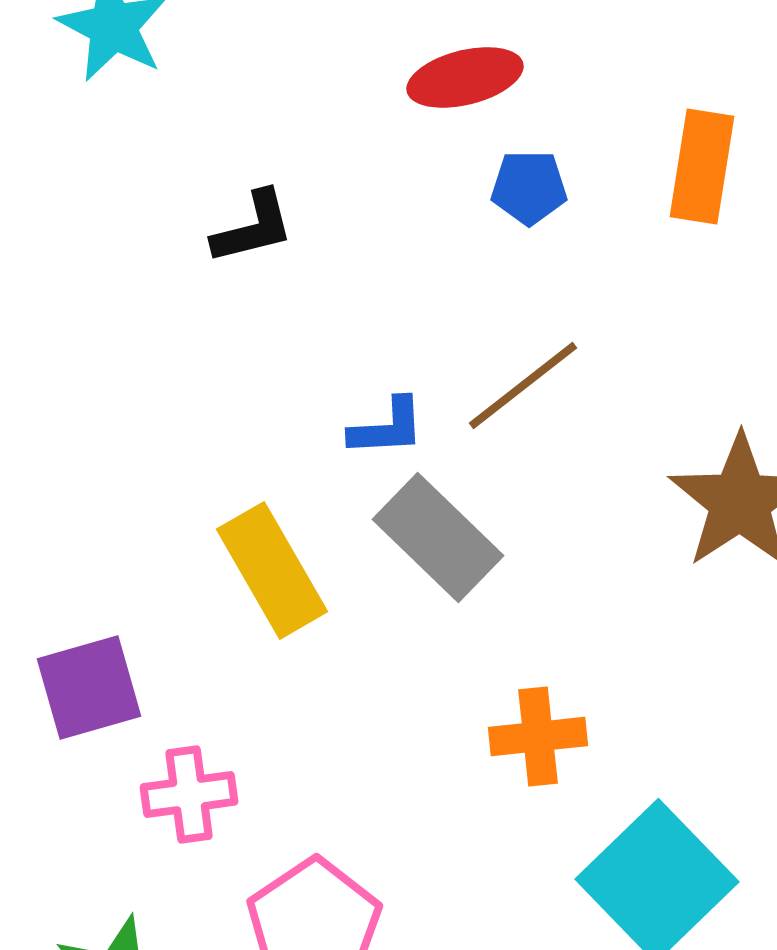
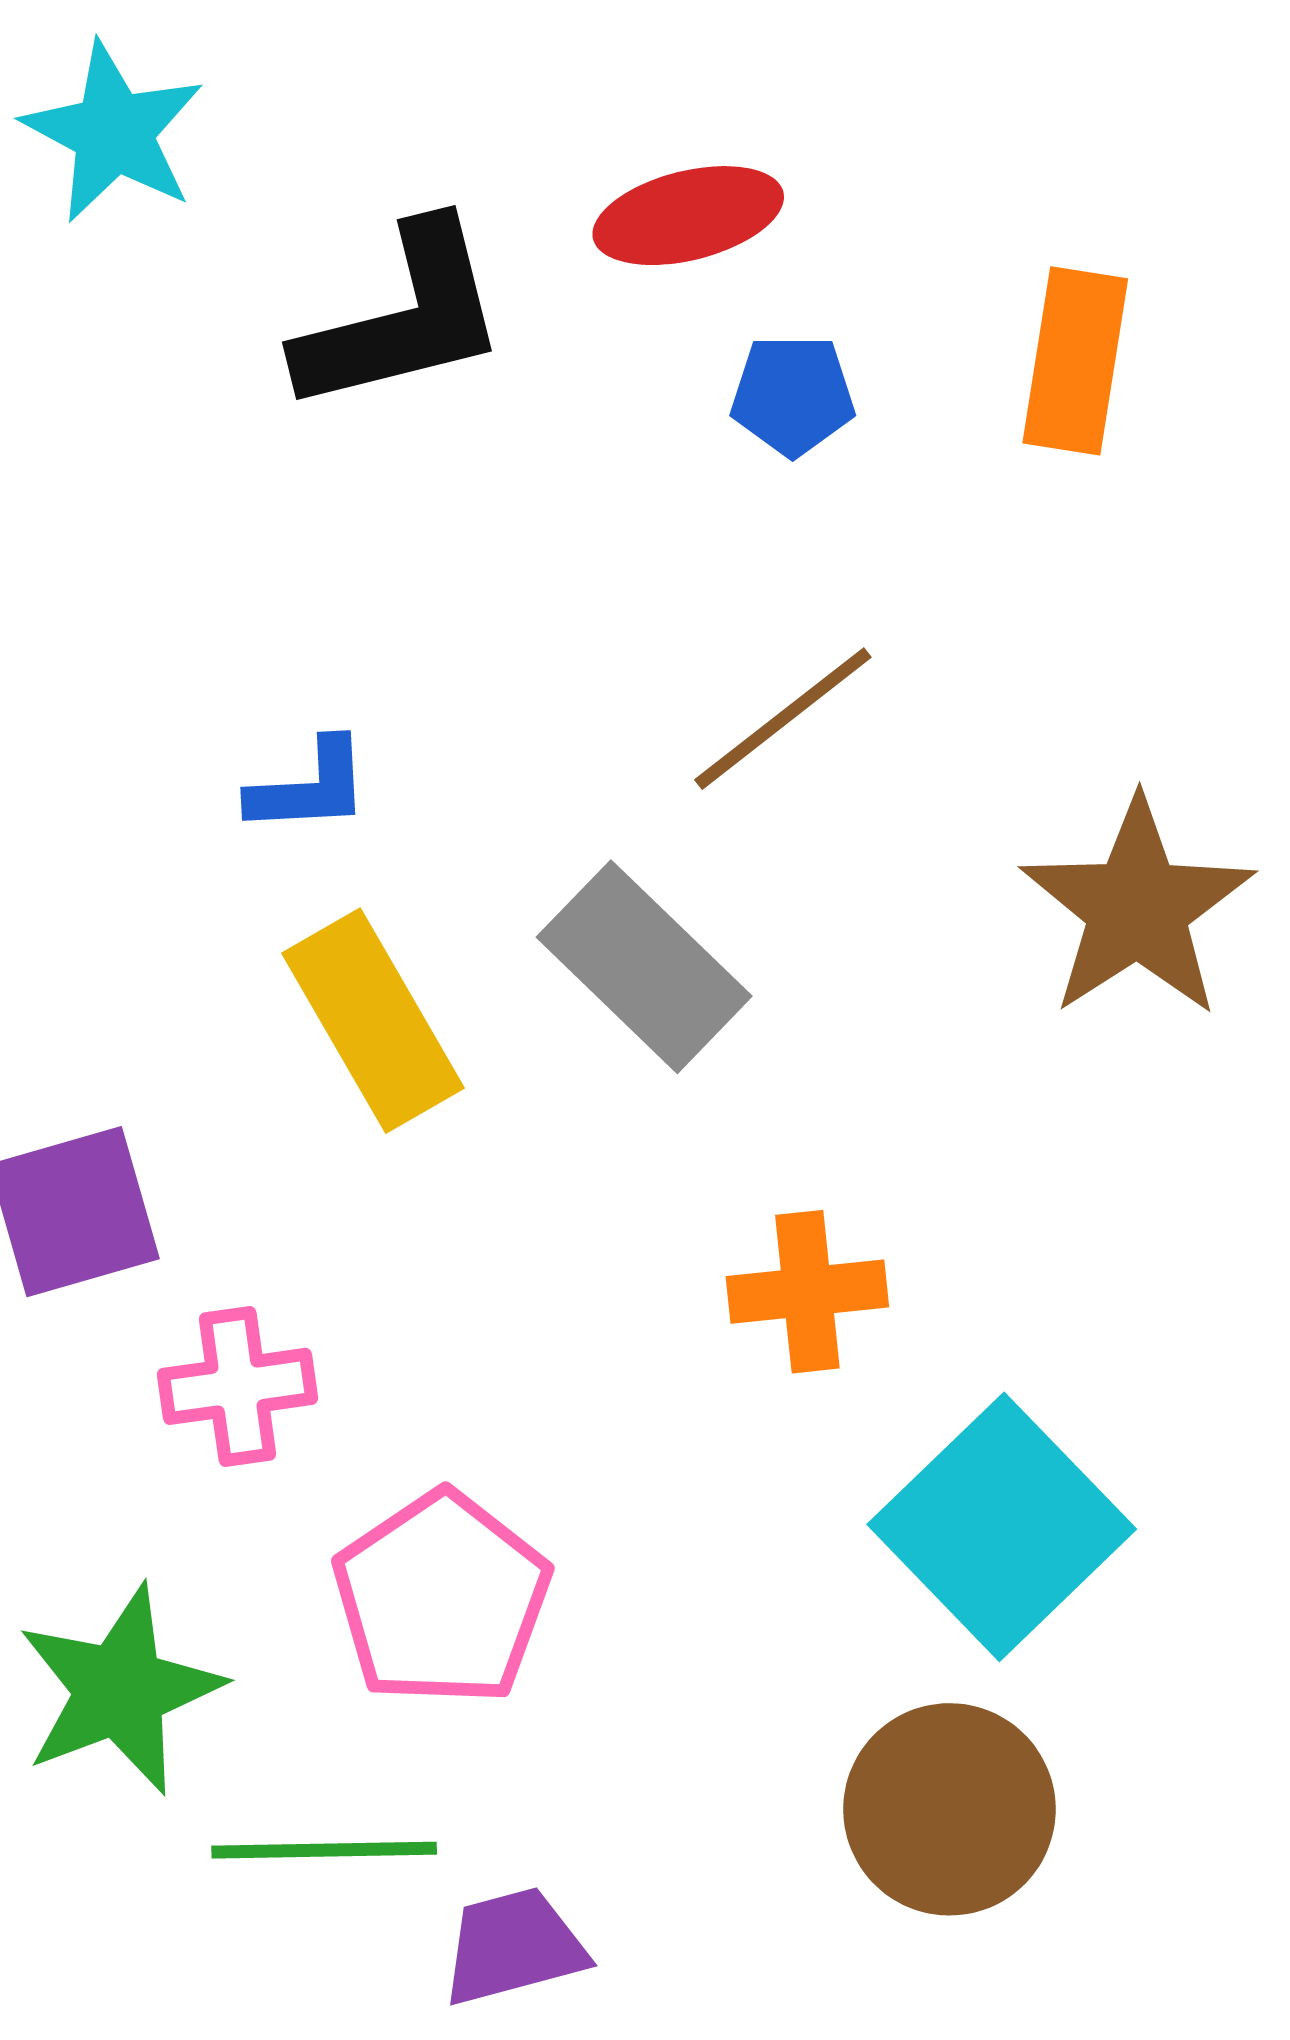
black L-shape: (253, 227) -> (402, 318), moved, size x1.6
blue L-shape: (387, 427) -> (309, 787), moved

